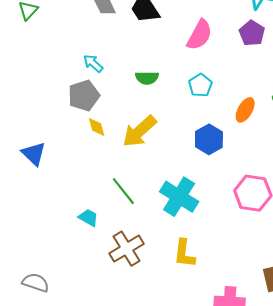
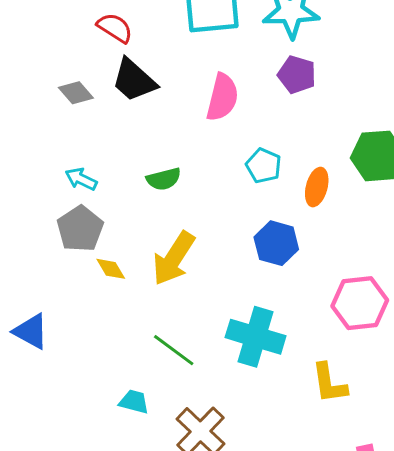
cyan pentagon: (200, 85) -> (264, 166), moved
yellow L-shape: (184, 253) -> (329, 383), moved

